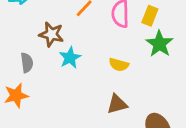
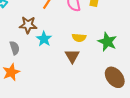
green star: (159, 44) -> (107, 42), moved
brown triangle: (117, 104) -> (72, 56), moved, turned -35

